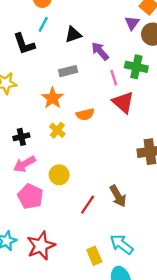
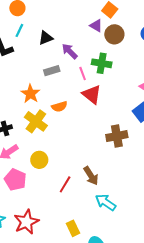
purple triangle: (132, 23) -> (96, 26), turned -32
gray rectangle: (68, 71) -> (52, 71), moved
yellow cross: (57, 130) -> (36, 121), size x1.6
cyan arrow: (122, 244) -> (106, 202), moved

